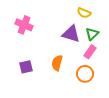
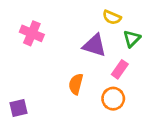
green triangle: (92, 34) -> (132, 39), moved
purple square: (26, 67) -> (19, 108), moved

